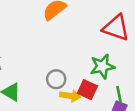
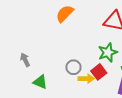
red square: (87, 90) -> (99, 72), turned 35

